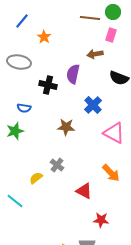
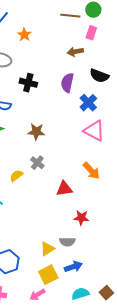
purple semicircle: (73, 74) -> (67, 83), moved
blue cross: (93, 105) -> (88, 103), moved
brown star: (66, 127) -> (36, 132), moved
red triangle: (84, 191) -> (64, 189), turned -36

